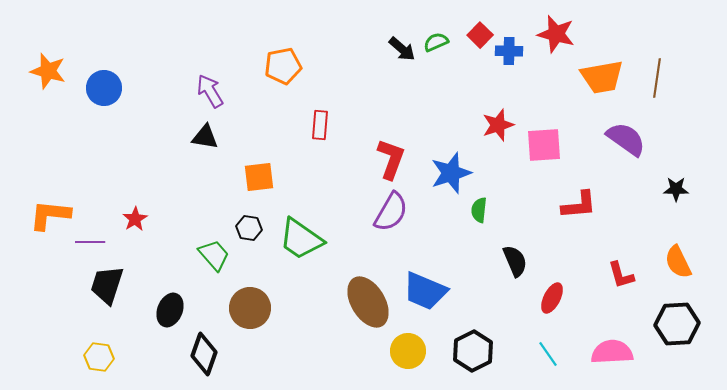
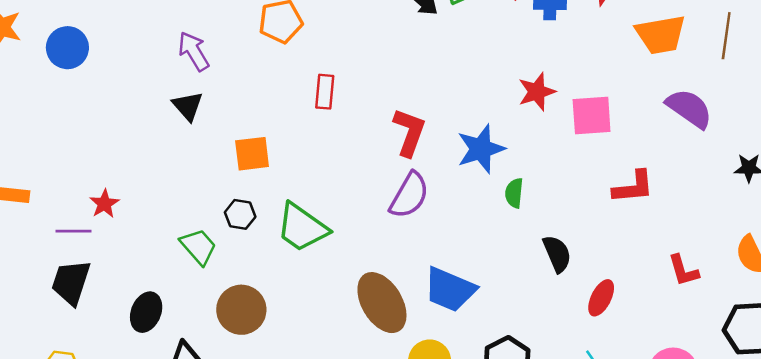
black triangle: (205, 137) -> (188, 106), turned 40
purple line: (90, 242) -> (73, 231), moved

